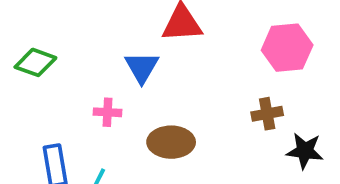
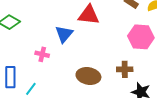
brown ellipse: (171, 142) -> (88, 76), moved

